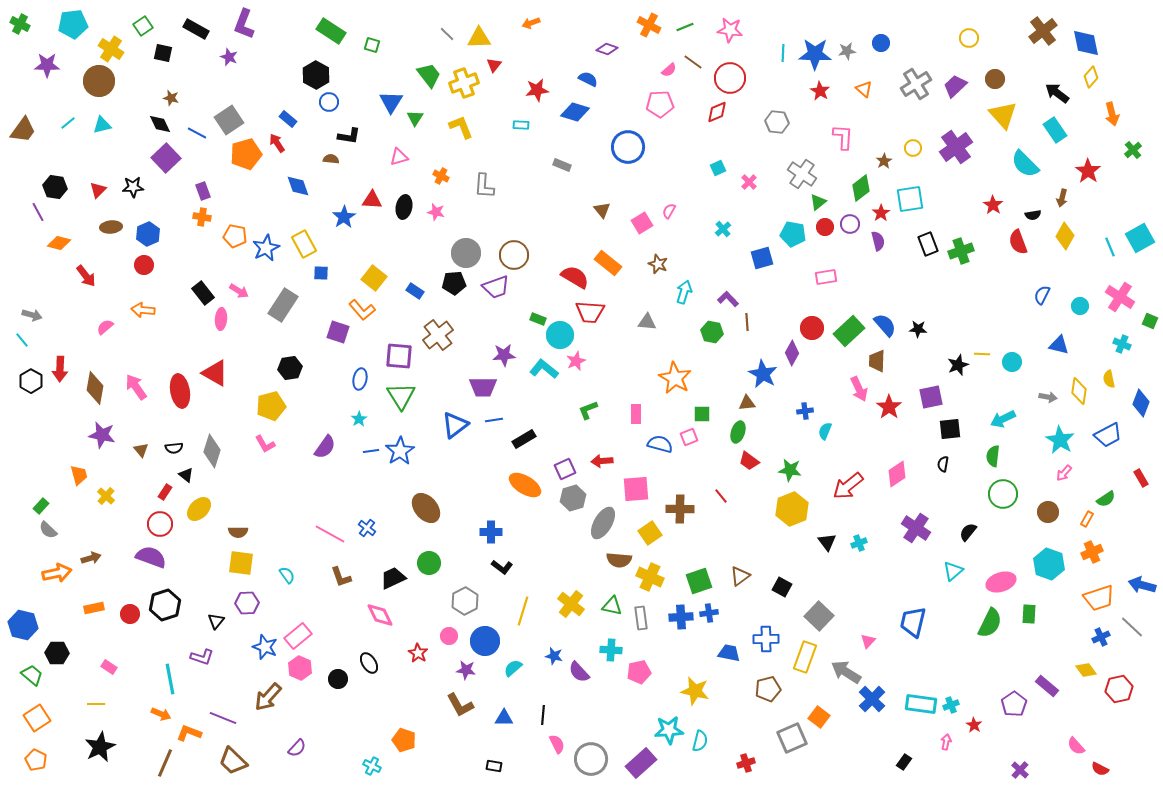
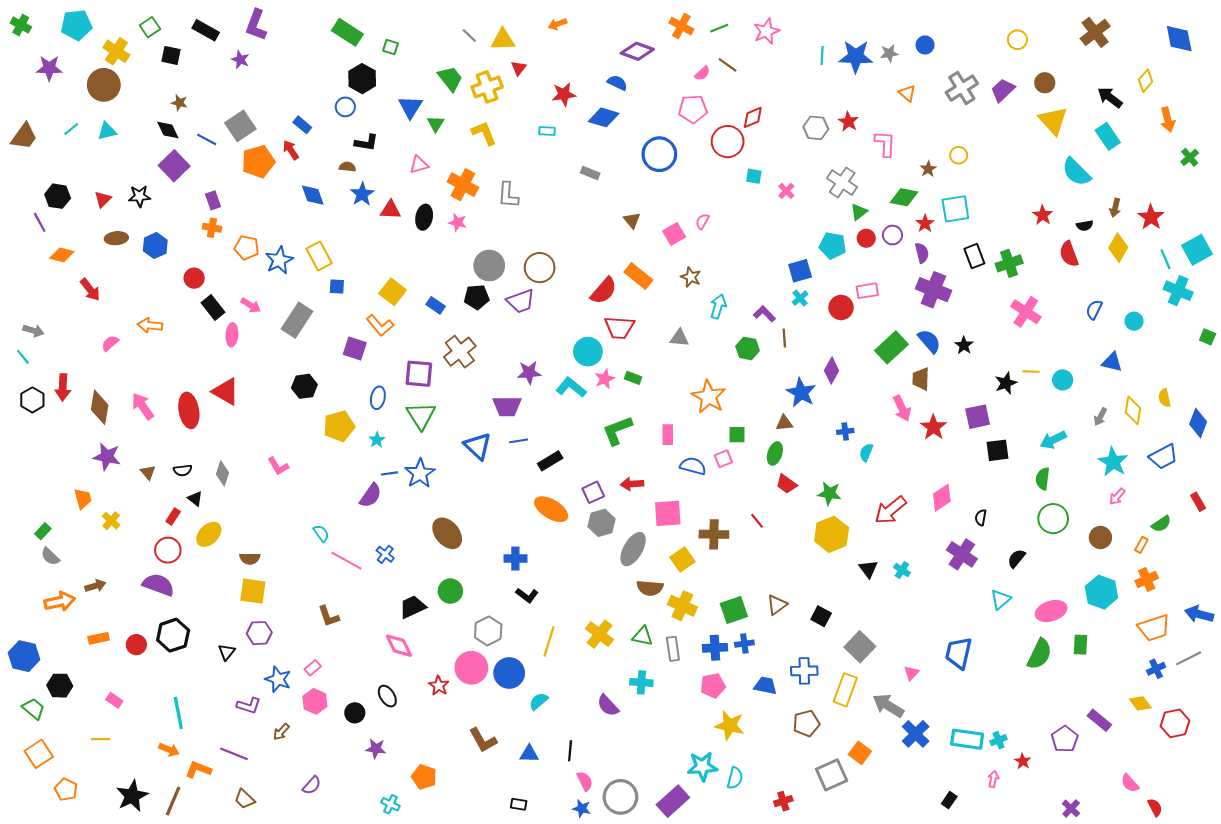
pink star: (730, 30) -> (766, 31), turned -30
blue diamond: (1086, 43) -> (1179, 39), moved
purple diamond: (607, 49) -> (637, 51), size x1.4
black hexagon: (316, 75) -> (362, 79), moved
red circle: (730, 78) -> (728, 142), moved
red star: (820, 91) -> (848, 122), moved
purple cross: (956, 147) -> (933, 290), moved, turned -32
cyan square: (718, 168) -> (754, 176), turned 35
red star: (1088, 171) -> (1151, 217), moved
orange cross: (441, 176) -> (463, 185), size x1.8
green diamond: (861, 188) -> (904, 197), turned 48
blue star: (344, 217) -> (362, 194), moved
cyan cross: (723, 229) -> (800, 298), moved
red circle: (144, 265) -> (194, 278), moved
red semicircle: (575, 277) -> (604, 291), turned 100
pink cross: (1120, 297) -> (1026, 312), moved
green rectangle: (538, 319) -> (633, 378), moved
red circle: (812, 328) -> (841, 308), moved
black star: (918, 329) -> (964, 345), turned 30
cyan cross: (1122, 344) -> (1178, 291), moved, size x1.5
gray arrow: (1048, 397) -> (1100, 417), turned 108
yellow pentagon: (271, 406) -> (339, 426), moved
green L-shape: (588, 410) -> (617, 430), size x1.5
blue triangle: (455, 425) -> (478, 446), turned -40
purple semicircle: (325, 447) -> (371, 495), moved
gray diamond: (212, 451) -> (222, 473), size x0.7
black semicircle: (943, 464) -> (981, 518), moved
cyan cross: (859, 543) -> (902, 570), turned -35
cyan semicircle: (287, 575) -> (321, 533), moved
brown L-shape: (341, 577) -> (329, 616), moved
gray line: (1132, 627) -> (1189, 658), turned -70
pink rectangle: (298, 636) -> (313, 668), size x0.6
pink circle: (449, 636) -> (471, 668), size x1.8
blue star: (554, 656) -> (582, 808), moved
purple L-shape: (202, 657) -> (249, 706), moved
purple star: (466, 670) -> (376, 749), moved
pink pentagon: (639, 672) -> (713, 686), moved
brown arrow: (268, 697) -> (281, 732), size x0.6
black star: (100, 747) -> (132, 796), moved
orange pentagon: (36, 760) -> (66, 790), moved
brown trapezoid: (233, 761) -> (245, 799), size x0.7
red semicircle: (1100, 769) -> (1155, 807), turned -144

